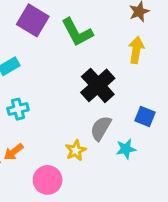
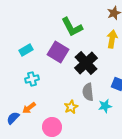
purple square: (33, 20) -> (58, 52), moved
gray semicircle: (101, 128) -> (88, 92), turned -36

